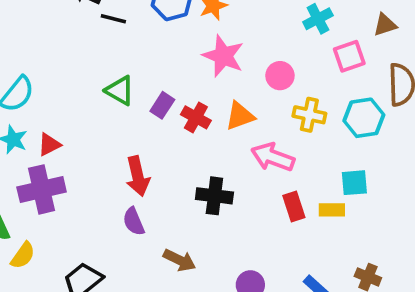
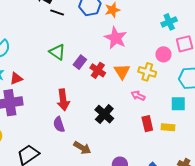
pink circle: (280, 76) -> (163, 54), moved
yellow cross: (309, 115) -> (147, 72), moved
orange triangle: (240, 116) -> (122, 71), turned -48
pink arrow: (273, 157) -> (138, 96), size x0.6
cyan square: (354, 183) -> (178, 104), moved
black cross: (214, 196) -> (104, 114), turned 30

